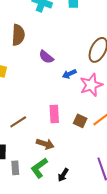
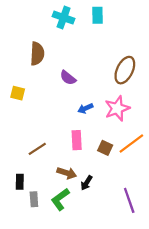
blue arrow: (69, 74) -> (85, 108), moved
black arrow: (63, 175) -> (87, 183), moved

